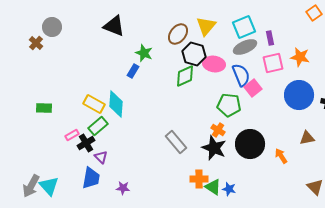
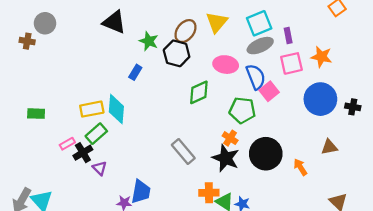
brown cross: (36, 43) -> (27, 41), turned -32
green star: (144, 53) -> (149, 41), moved
black hexagon: (194, 54) -> (177, 53), moved
green diamond: (185, 76) -> (199, 92), moved
yellow rectangle: (94, 104) -> (92, 109), turned -40
blue trapezoid: (91, 178) -> (141, 192), moved

